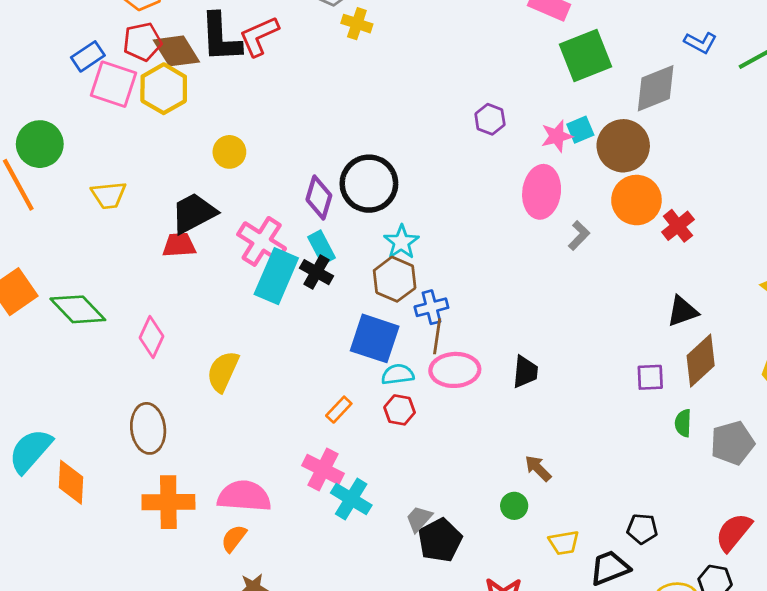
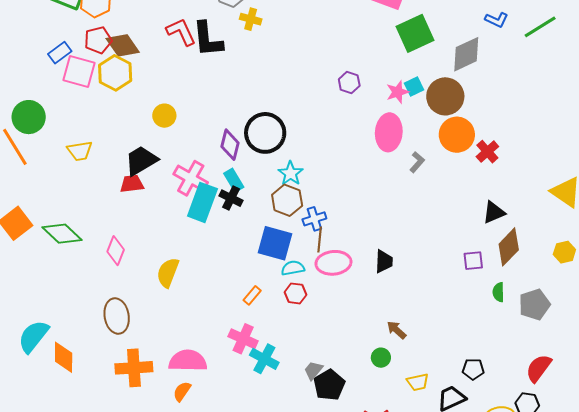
red L-shape: (259, 36) -> (181, 32), turned 92
black L-shape: (221, 38) -> (208, 39), moved

